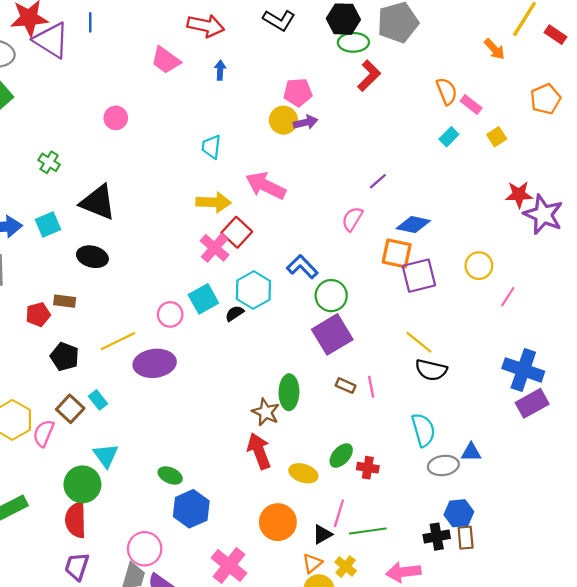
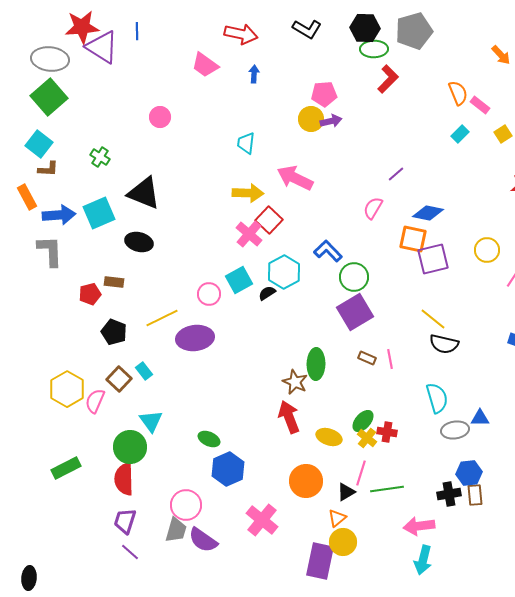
cyan square: (48, 225) -> (99, 213), size x1.4
yellow cross: (346, 567) -> (367, 438), moved

